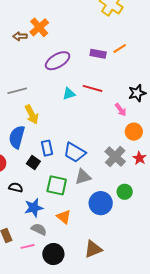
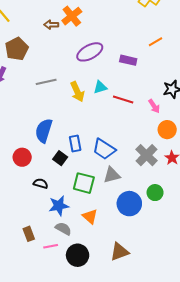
purple rectangle: (98, 54) -> (128, 60), moved
red line: (92, 88) -> (123, 100), moved
yellow arrow: (32, 114) -> (77, 92), moved

